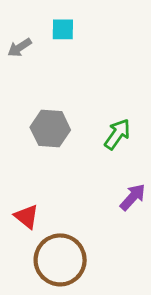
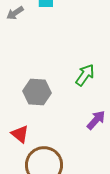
gray hexagon: (50, 129) -> (37, 92), moved

